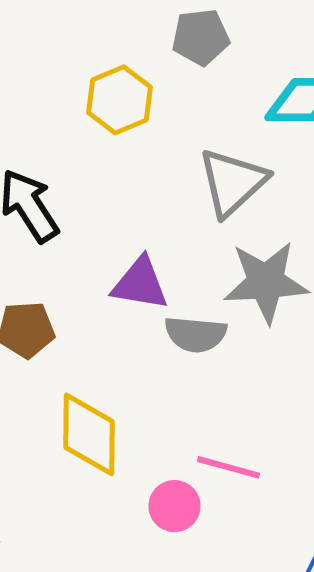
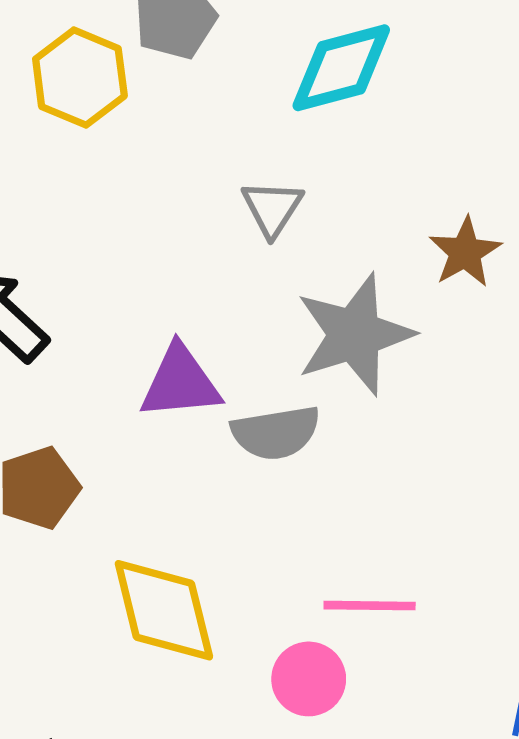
yellow hexagon: (119, 100) -> (80, 78), moved
gray triangle: (233, 182) -> (272, 208), size x0.6

